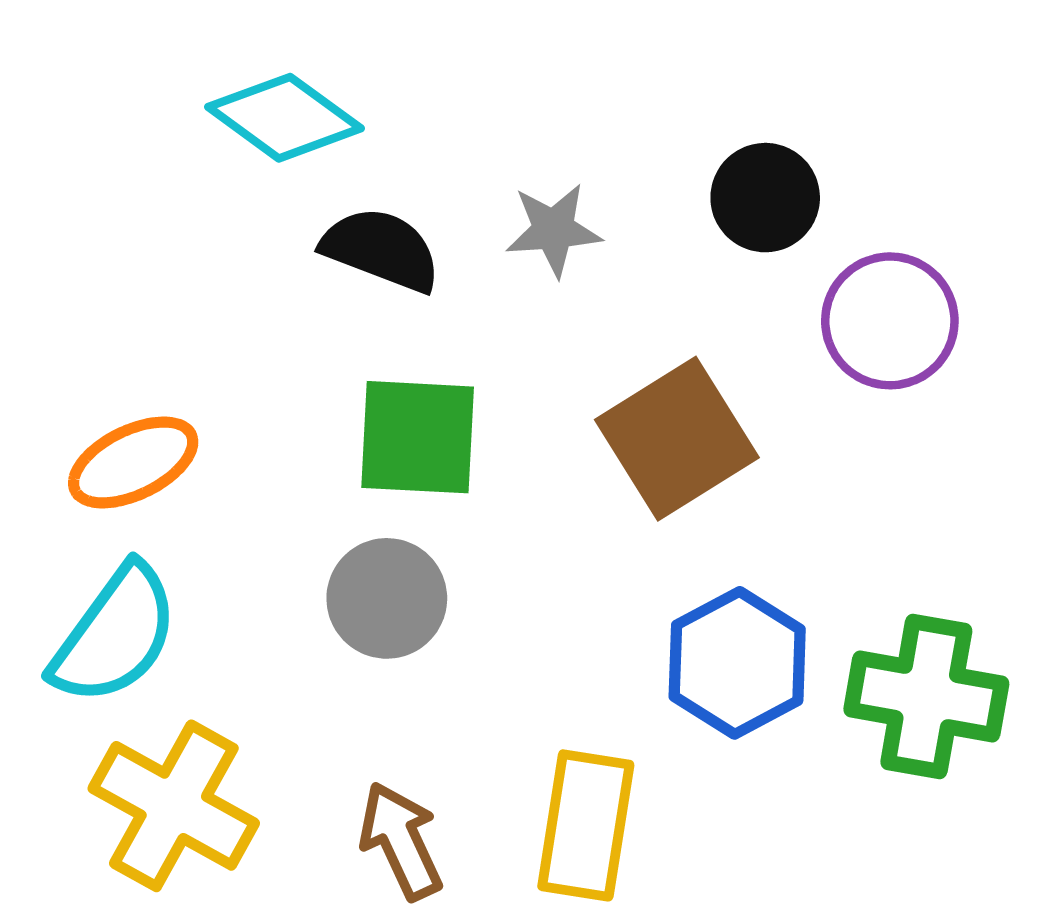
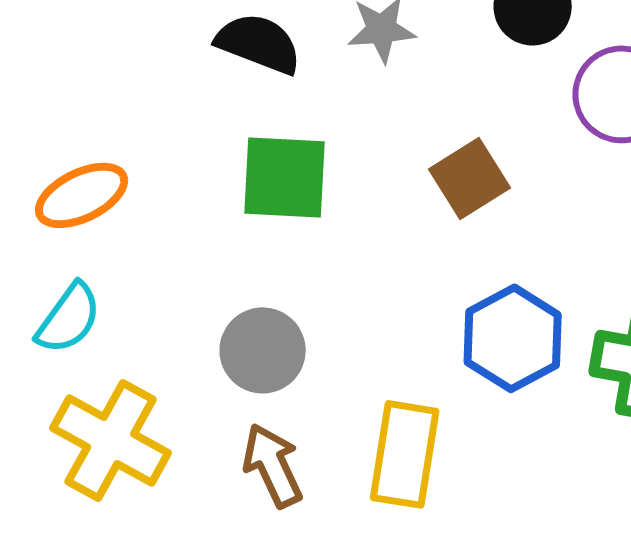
brown square: (677, 439) -> (470, 178), size x0.7
gray circle: (387, 598) -> (263, 350), moved
cyan semicircle: (115, 635) -> (69, 318), size x0.7

